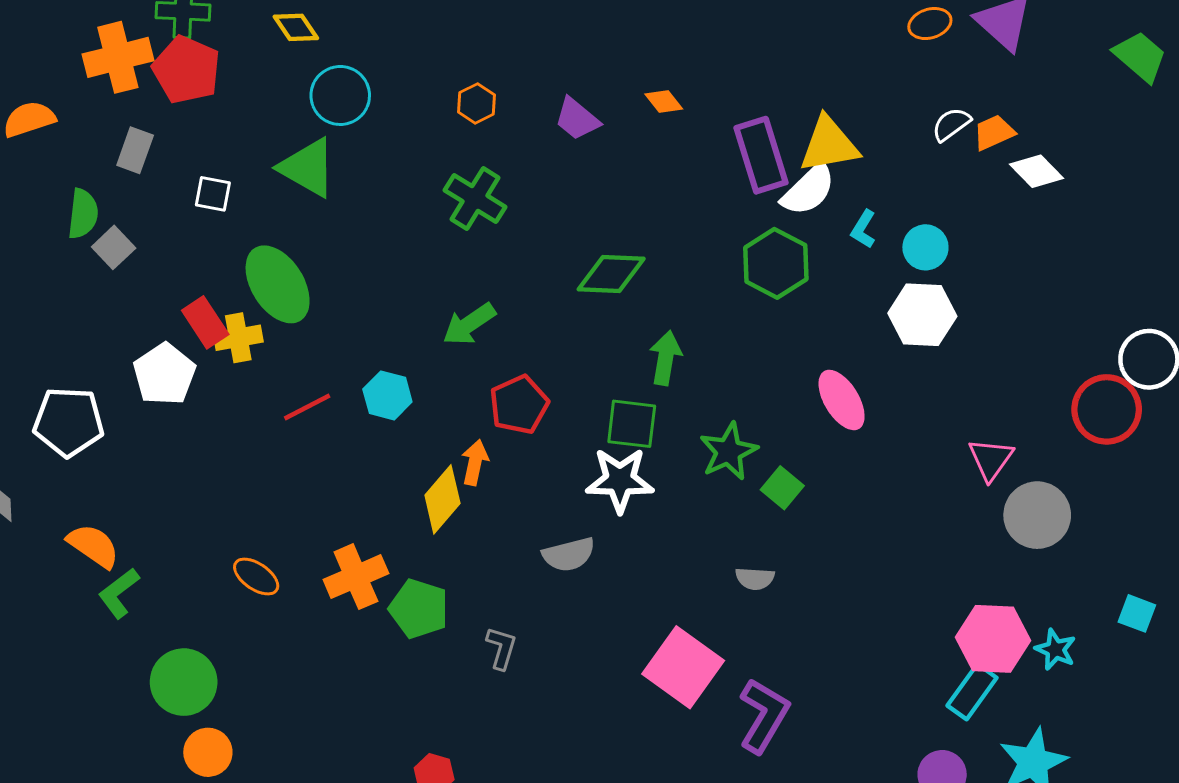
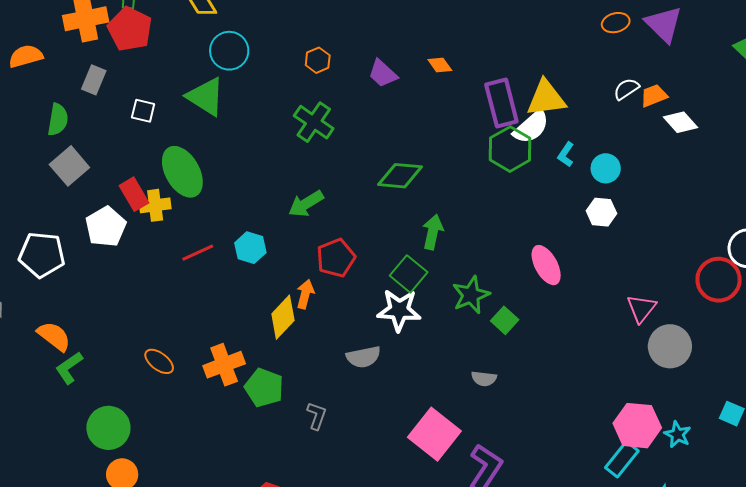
gray square: (114, 247) -> (69, 166), moved, size x1.4
green hexagon: (776, 263) -> (510, 149), moved
white hexagon: (922, 315) -> (601, 212), size x0.7
green square: (632, 424) -> (409, 274), turned 30

